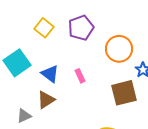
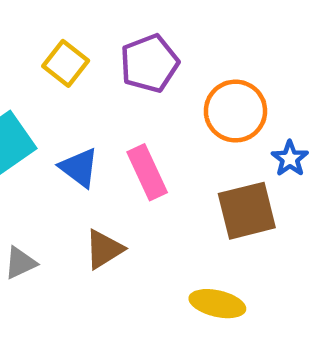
pink rectangle: (80, 76) -> (147, 172), size x1.6
brown triangle: (46, 100) -> (104, 249), moved

